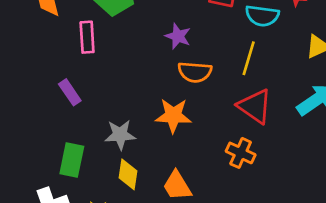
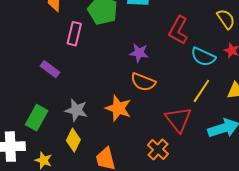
purple star: (178, 36) -> (139, 53), turned -30
yellow line: (249, 58) -> (201, 91), moved
purple rectangle: (70, 92) -> (50, 69), turned -36

